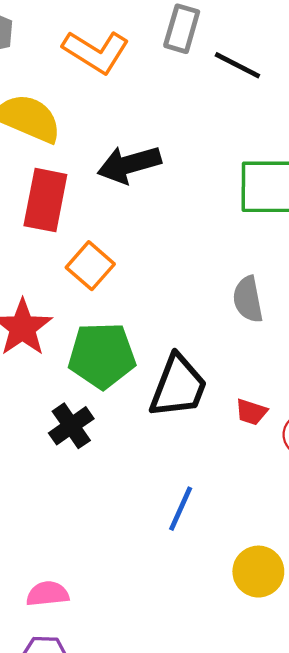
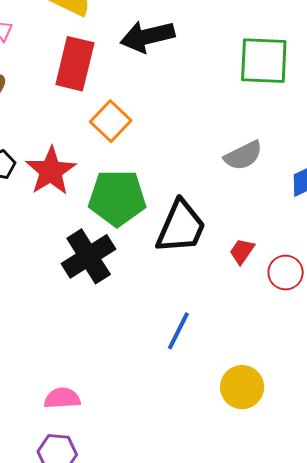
gray semicircle: (248, 299) -> (243, 156), turned -108
red trapezoid: (251, 412) -> (242, 251), turned 104
black cross: (71, 426) -> (89, 256), size x1.4

